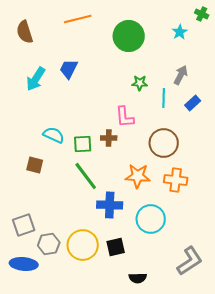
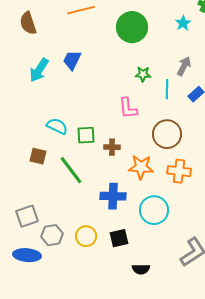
brown cross: (109, 138) -> (112, 147), moved
green line: (86, 176) -> (71, 170), moved
yellow circle: (83, 245) -> (86, 236), size x0.7

